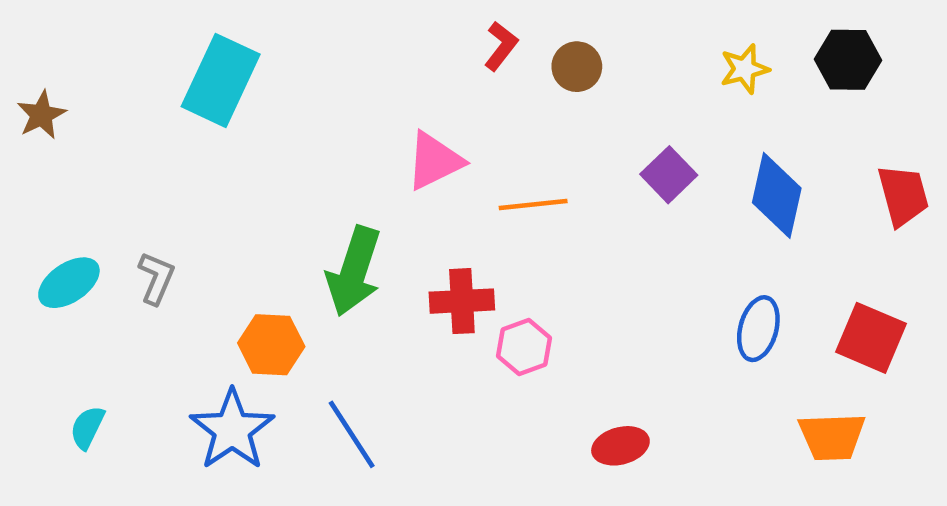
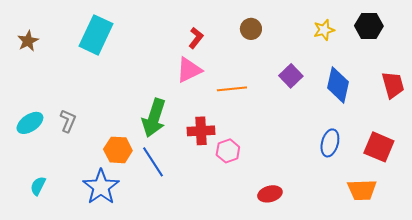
red L-shape: (501, 46) -> (196, 38), moved
brown star: (41, 115) -> (28, 41), moved
blue line: (352, 434) -> (153, 162), moved

